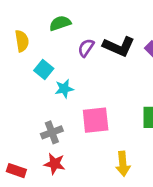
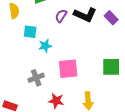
cyan square: (44, 70) -> (30, 32), turned -32
red star: (55, 164) -> (56, 101), moved

